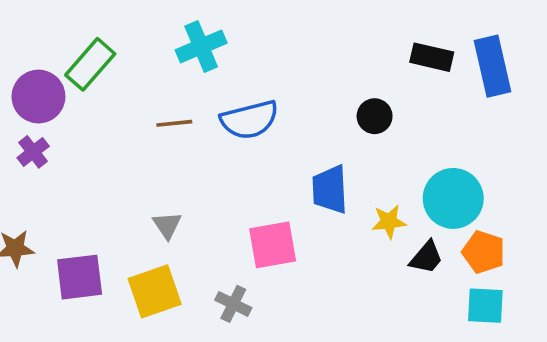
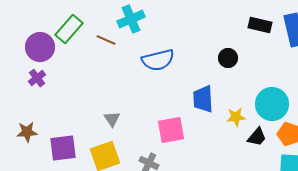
brown line: (174, 123) -> (106, 40), moved, turned 30

